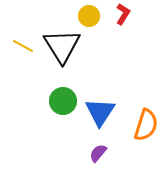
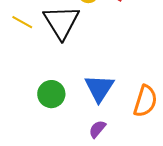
green circle: (63, 101) -> (51, 94), moved

